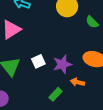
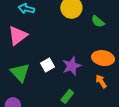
orange arrow: (77, 82) -> (101, 81), moved, turned 48

